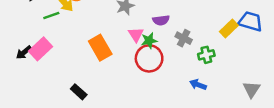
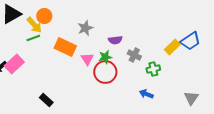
green line: (51, 15) -> (33, 38), moved
blue trapezoid: (250, 21) -> (190, 41), turned 130
pink triangle: (136, 35) -> (87, 59), moved
orange rectangle: (100, 48) -> (65, 47), moved, turned -35

